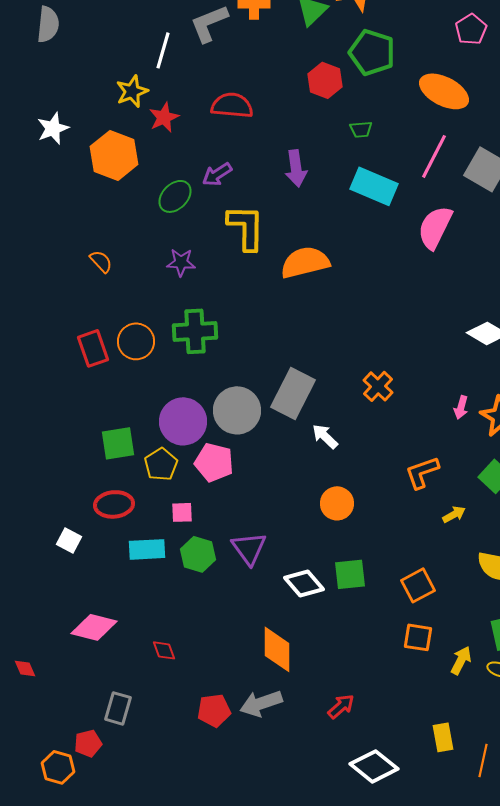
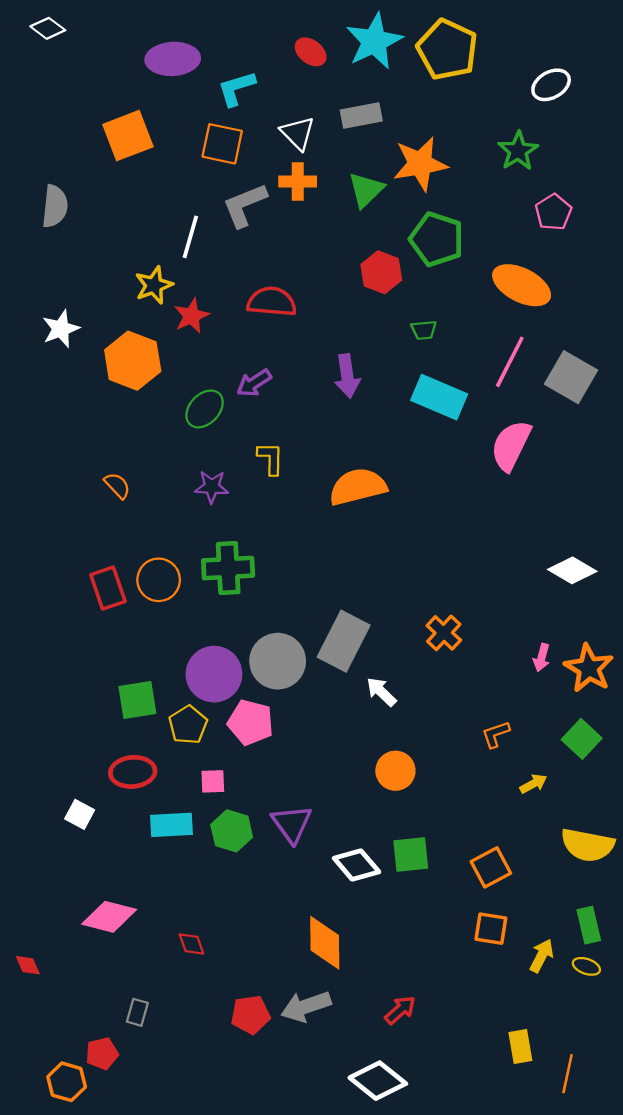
yellow L-shape: (246, 227) -> (271, 458), moved, size x0.6
orange L-shape: (422, 472) -> (496, 734), size x0.7
gray rectangle: (118, 708) -> (137, 1012), size x0.7
white diamond: (374, 766) -> (378, 1081), moved

